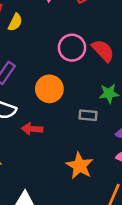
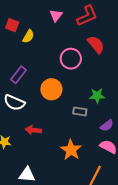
red semicircle: (103, 51) -> (96, 44), moved
red arrow: (32, 129) -> (33, 130), moved

